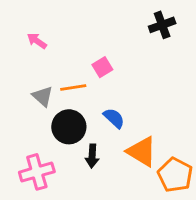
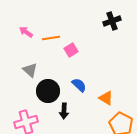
orange line: (73, 88) -> (51, 38), moved
orange triangle: (142, 152) -> (106, 98), moved, size x0.7

